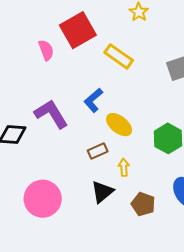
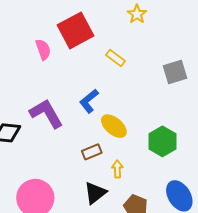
yellow rectangle: (119, 56) -> (115, 58), size x0.7

